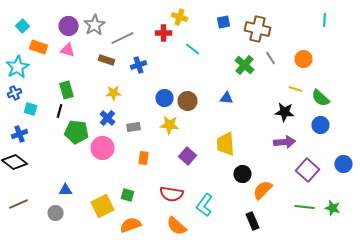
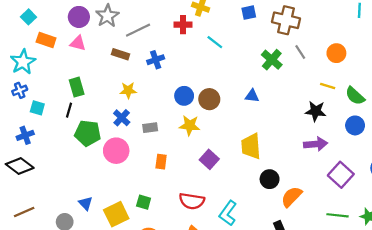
blue triangle: (66, 190) -> (85, 203), moved, turned 48

